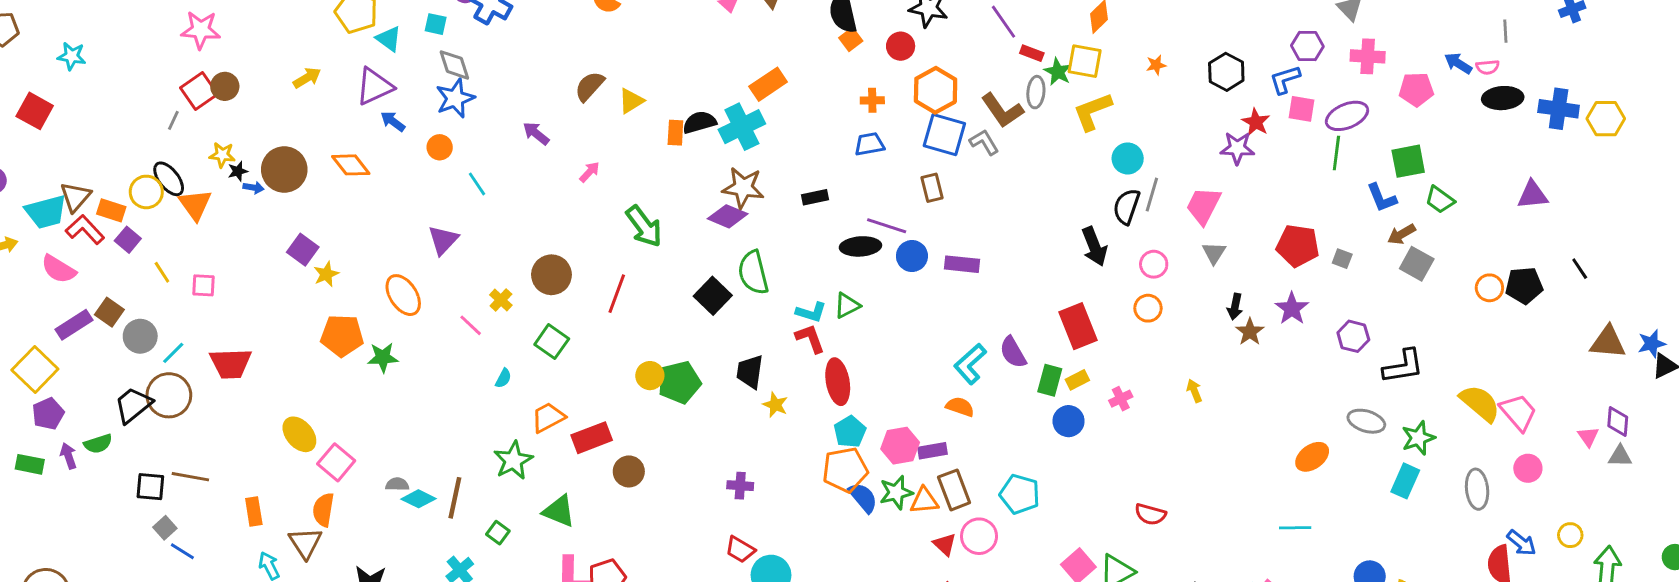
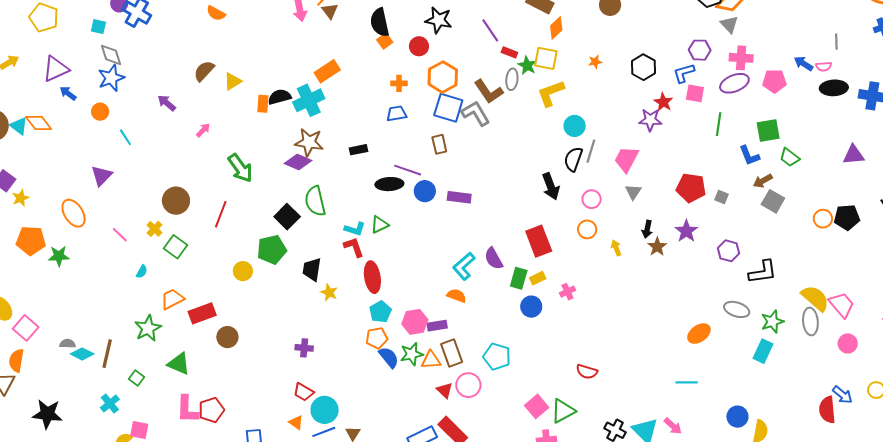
cyan triangle: (389, 39) -> (19, 126), moved
purple ellipse: (1347, 116) -> (734, 83), moved
gray L-shape: (984, 142) -> (476, 113), size x1.4
yellow cross: (501, 300) -> (154, 229), moved
green pentagon: (679, 382) -> (272, 250), moved
yellow arrow: (1194, 391) -> (616, 248), moved
orange pentagon: (845, 470) -> (377, 338), size x0.7
gray ellipse: (1477, 489) -> (810, 321), moved

